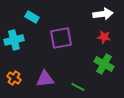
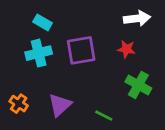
red star: (104, 37) -> (126, 49), moved
cyan cross: (14, 40) -> (39, 53), moved
purple triangle: (45, 79) -> (60, 105), turned -36

